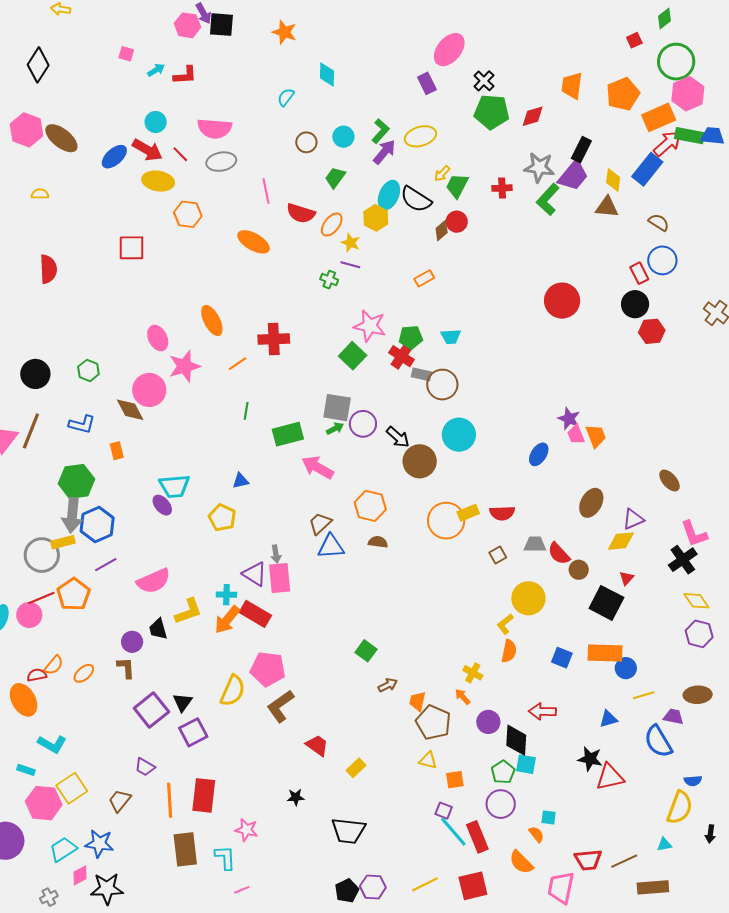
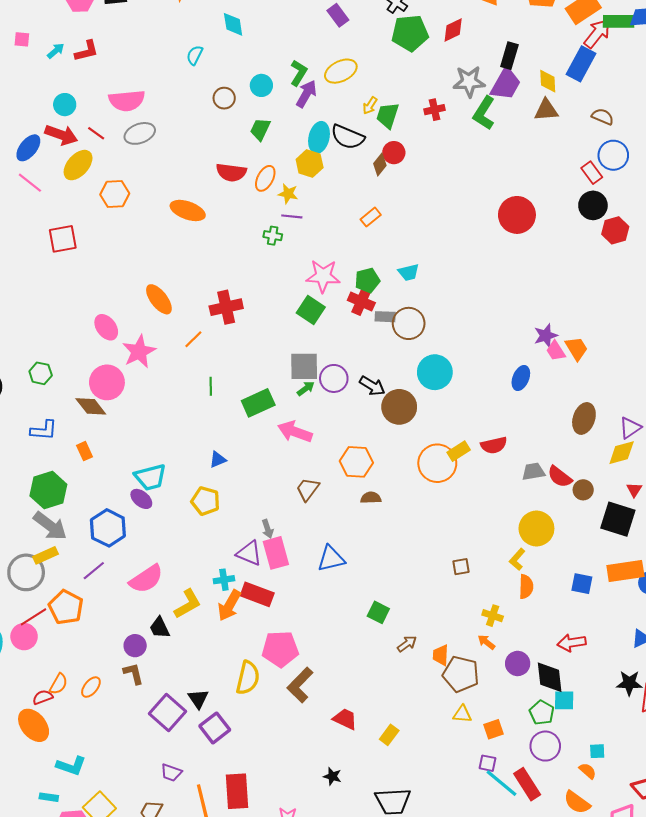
yellow ellipse: (158, 181) -> (78, 165), turned -48
pink line: (266, 191) -> (30, 183), moved, turned -30
purple star: (569, 419) -> (546, 336), turned -30
gray arrow: (72, 515) -> (50, 526), turned -48
blue hexagon: (97, 525) -> (108, 528), moved
blue triangle: (331, 547) -> (331, 559), moved
brown square: (498, 555) -> (461, 567), moved, turned 30
black star: (296, 797) -> (332, 776), turned 30

